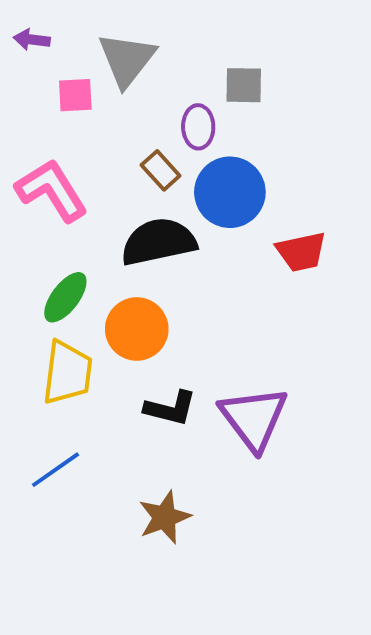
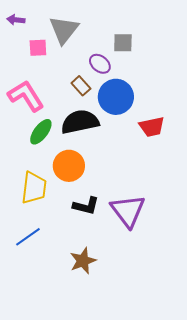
purple ellipse: (198, 127) -> (100, 64), turned -50
green ellipse: (65, 297) -> (41, 132), moved

